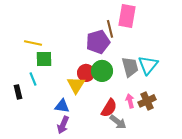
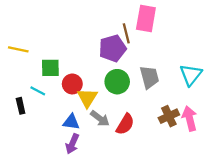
yellow line: (33, 43) -> (18, 49), moved
cyan triangle: (148, 65) -> (191, 75), moved
red circle: (86, 73) -> (72, 84), moved
cyan line: (33, 79) -> (38, 91), turned -40
pink arrow: (130, 101) -> (190, 118), moved, size x1.5
gray arrow: (118, 122) -> (100, 118), moved

